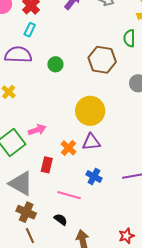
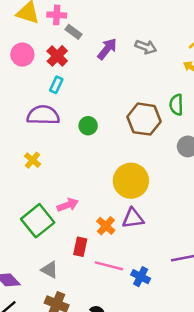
green semicircle: (129, 38) -> (176, 105), moved
blue cross: (94, 176) -> (141, 277), moved
gray triangle: (21, 184) -> (50, 270), size x0.6
pink line: (69, 195) -> (109, 266), moved

